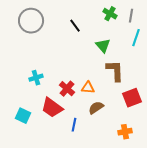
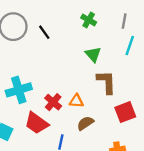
green cross: (110, 14) -> (89, 20), moved
black line: (75, 26) -> (44, 32), moved
cyan cross: (36, 78) -> (19, 90), size x1.6

